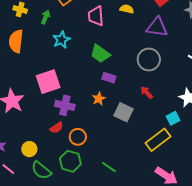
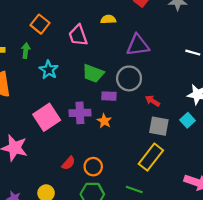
purple triangle: (157, 27) -> (138, 45), moved
gray circle: (149, 59) -> (129, 78), moved
purple cross: (65, 105) -> (80, 113), moved
gray square: (123, 112) -> (159, 126), moved
yellow rectangle: (158, 140) -> (151, 157), moved

